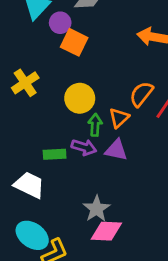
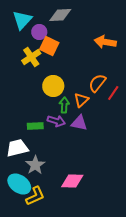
yellow cross: (25, 83) -> (31, 57), moved
white trapezoid: (29, 185) -> (17, 148), turned -40
gray star: (97, 209) -> (35, 165), moved

